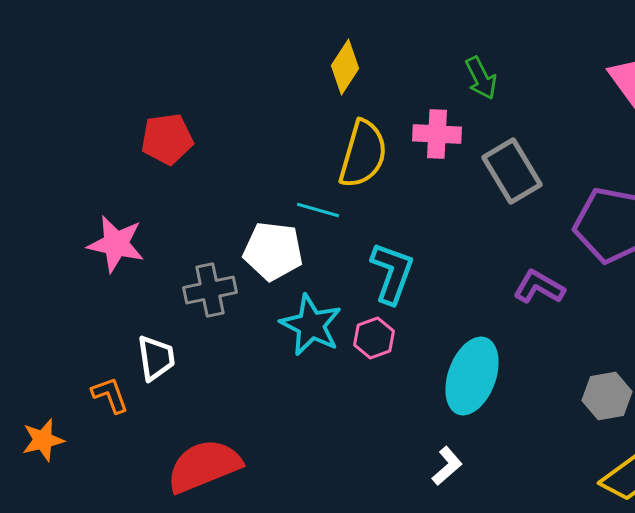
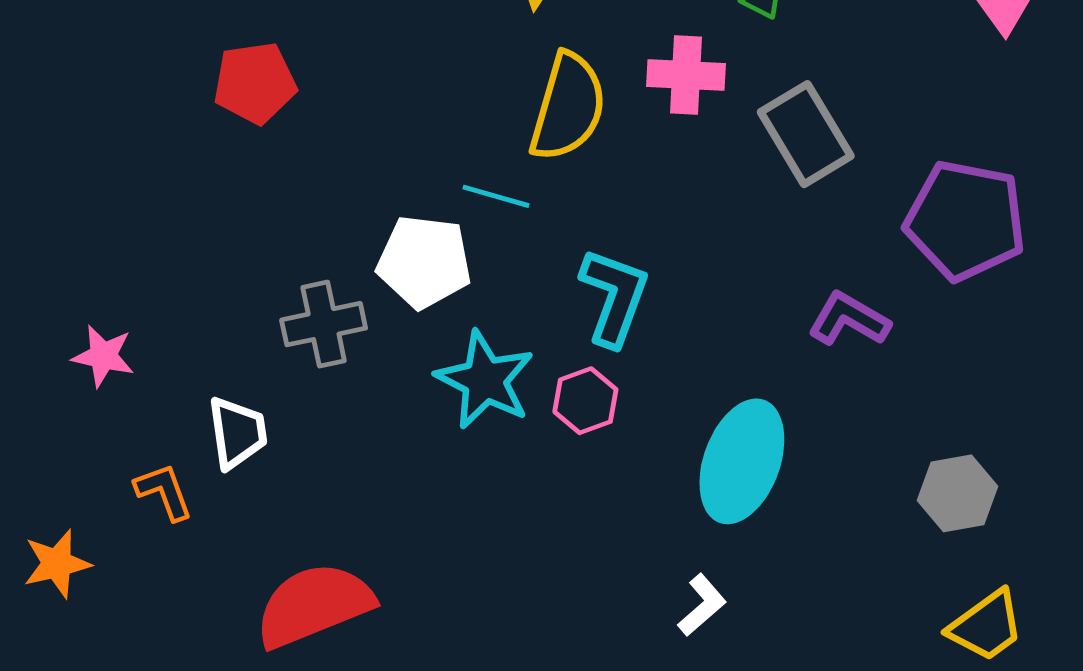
pink star: (116, 244) -> (103, 356), moved, size x0.7

